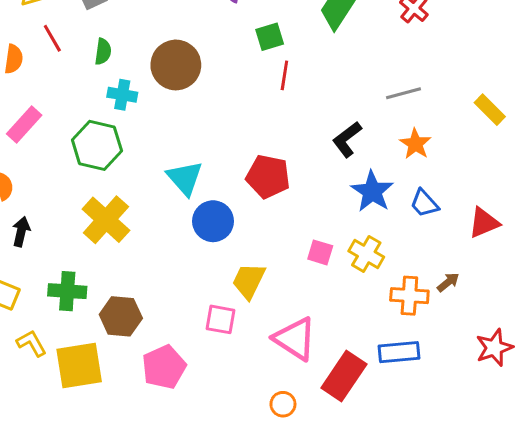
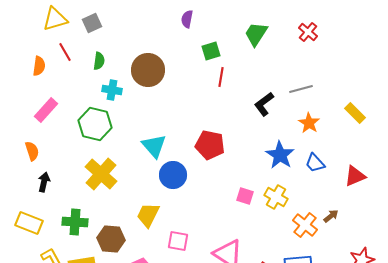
yellow rectangle: (490, 110) -> (355, 113), moved
black L-shape: (347, 139) -> (264, 104), moved
yellow trapezoid: (249, 281) -> (148, 215), moved
orange cross: (409, 296) -> (305, 225), turned 35

